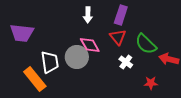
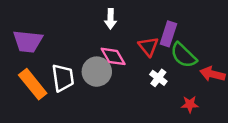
purple rectangle: (121, 15) -> (168, 34), moved
orange rectangle: (35, 79) -> (33, 84), moved

